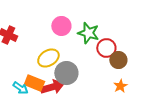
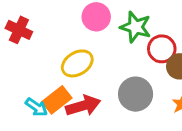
gray circle: (66, 73) -> (136, 94), moved
orange rectangle: (34, 83) -> (57, 100), turned -60

